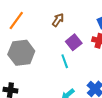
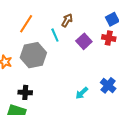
cyan line: (65, 61) -> (55, 35), moved

